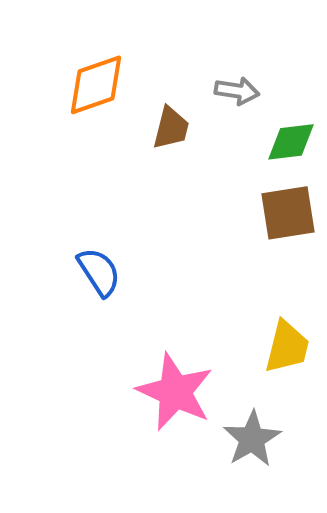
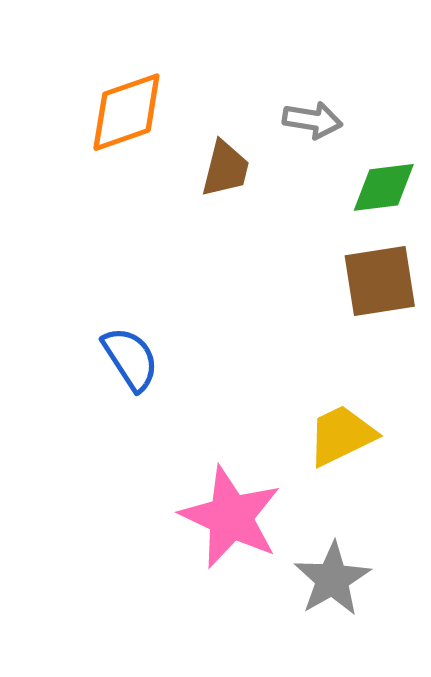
yellow trapezoid: (287, 347) -> (341, 435), moved, turned -130

